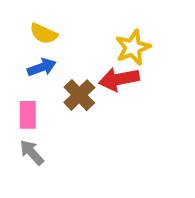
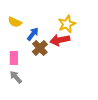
yellow semicircle: (44, 34) -> (15, 22), moved
blue arrow: (42, 67) -> (33, 34), moved, turned -32

